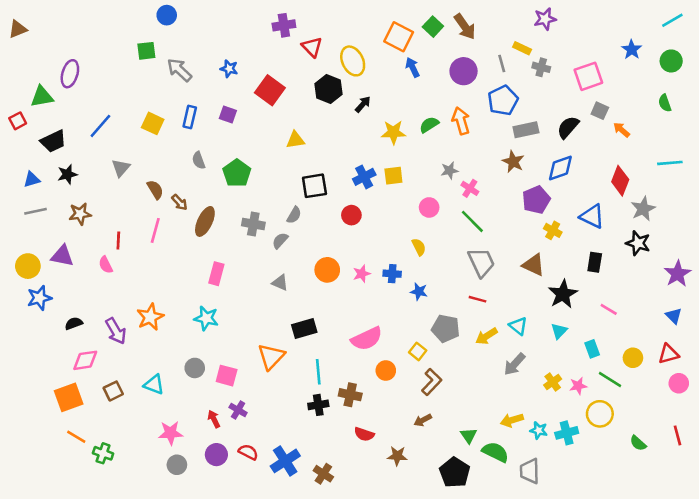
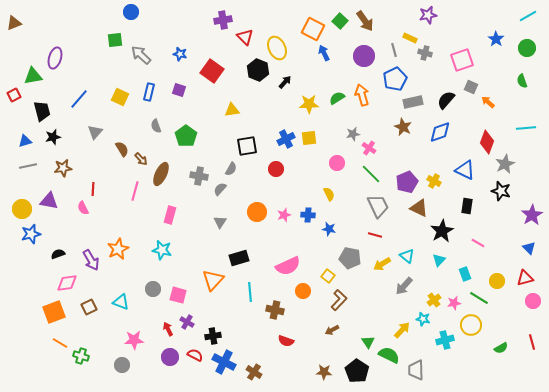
black trapezoid: (53, 141) -> (42, 111), turned -80
purple pentagon: (536, 200) -> (407, 182), moved
pink line: (155, 230) -> (135, 191), moved
gray triangle: (280, 283) -> (220, 222), turned 40
black cross: (318, 405) -> (213, 336), moved
yellow arrow: (512, 420) -> (402, 330), turned 150
cyan star: (539, 430) -> (423, 319), moved
green semicircle: (638, 443) -> (501, 348), turned -72
brown star: (397, 456) -> (324, 372), moved
blue cross: (285, 461) -> (224, 362), turned -30
gray circle: (177, 465) -> (122, 365), moved

